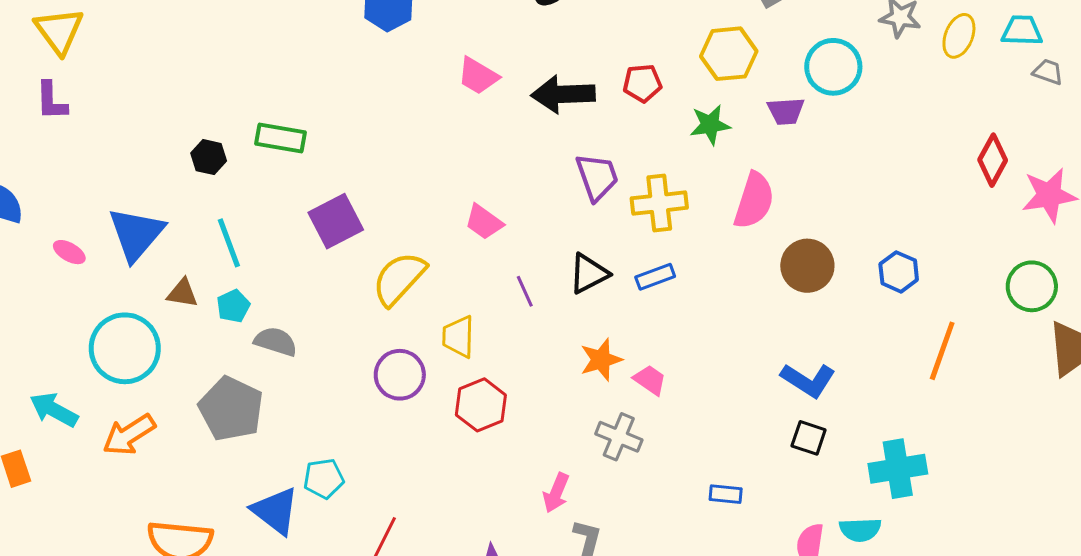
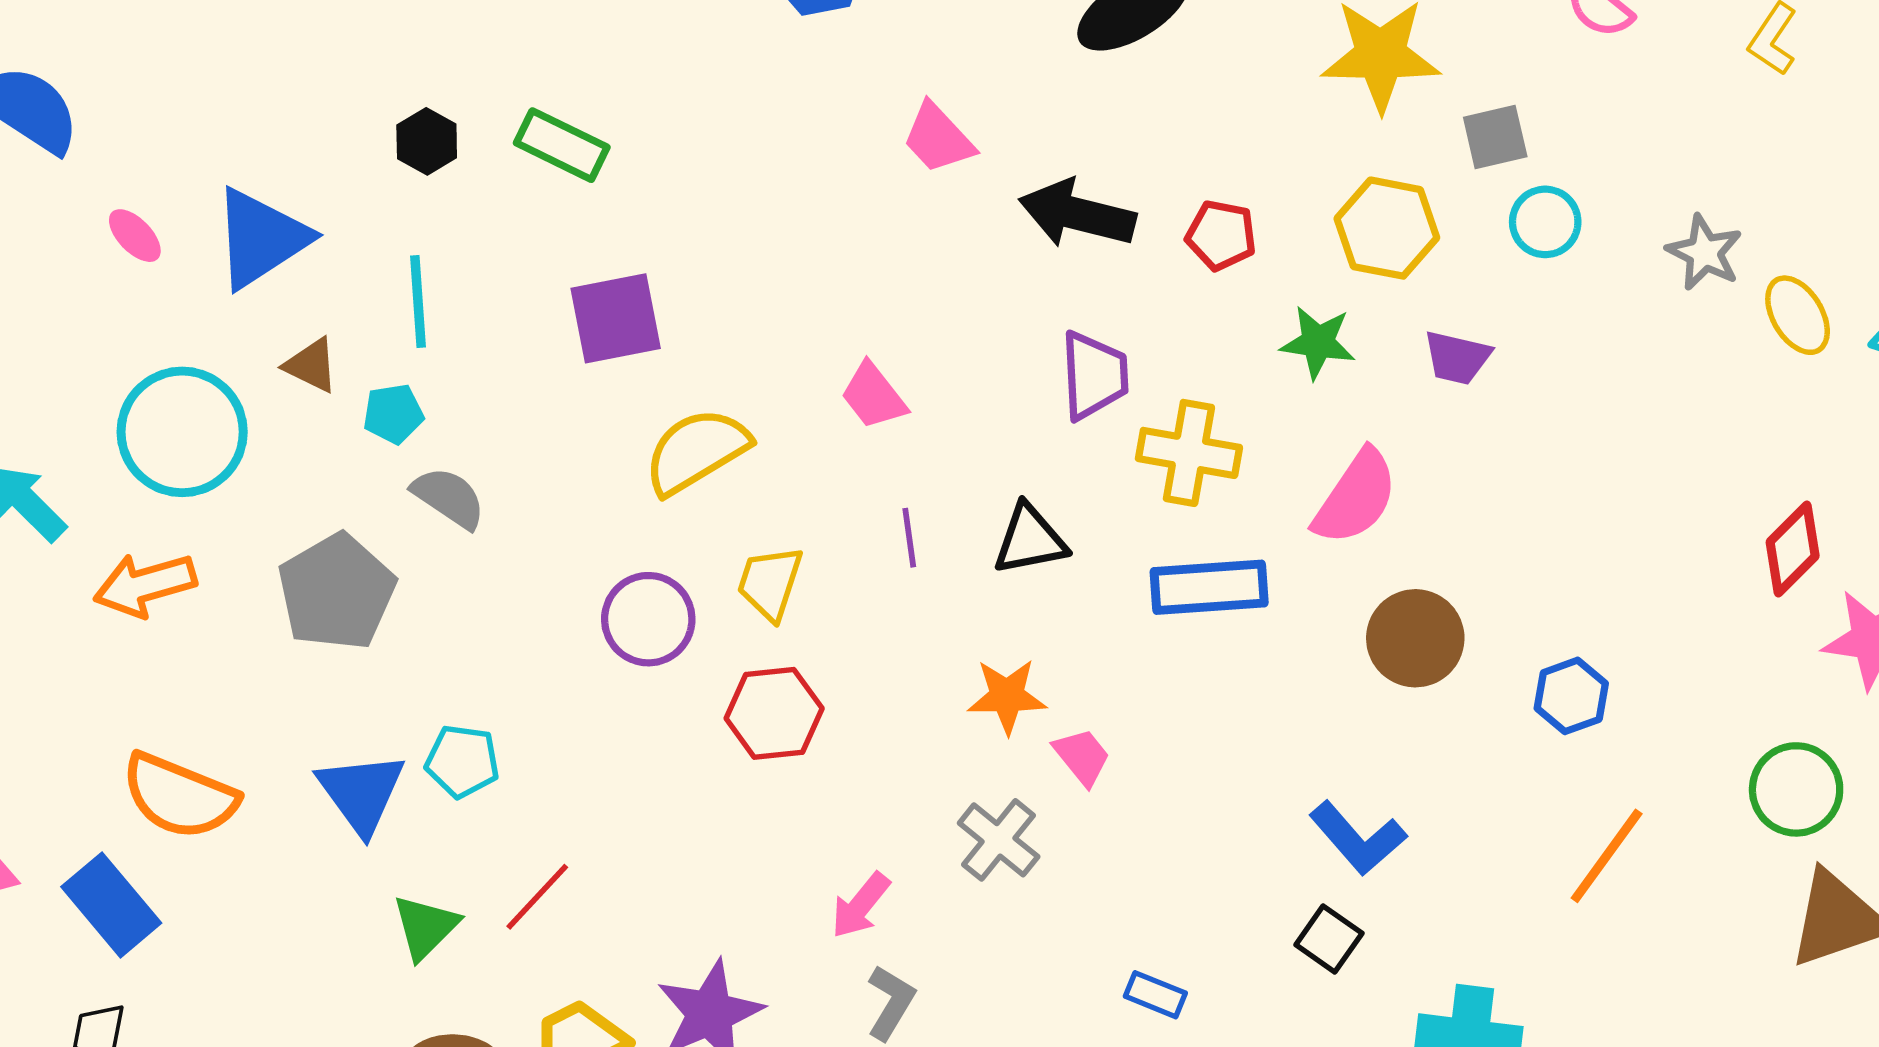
yellow ellipse: (959, 36) -> (1798, 315), turned -69
cyan circle: (833, 67) -> (1545, 222), moved, size x0.7
blue rectangle: (655, 277) -> (1209, 587), moved, size x1.6

